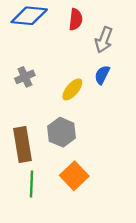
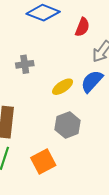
blue semicircle: (102, 75) -> (92, 81), size x1.4
gray hexagon: (62, 132) -> (68, 125), moved

